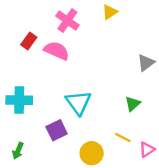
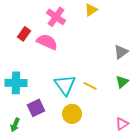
green triangle: (133, 104) -> (122, 82), moved
purple square: (57, 130) -> (36, 108), moved
yellow line: (123, 138) -> (90, 86), moved
yellow circle: (92, 153) -> (72, 114), moved

